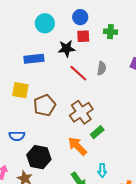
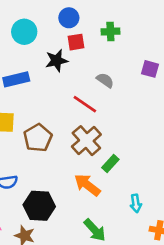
gray semicircle: (102, 68) -> (105, 80), turned -56
red line: (78, 73) -> (85, 104), moved
cyan arrow: (102, 170) -> (136, 203), moved

